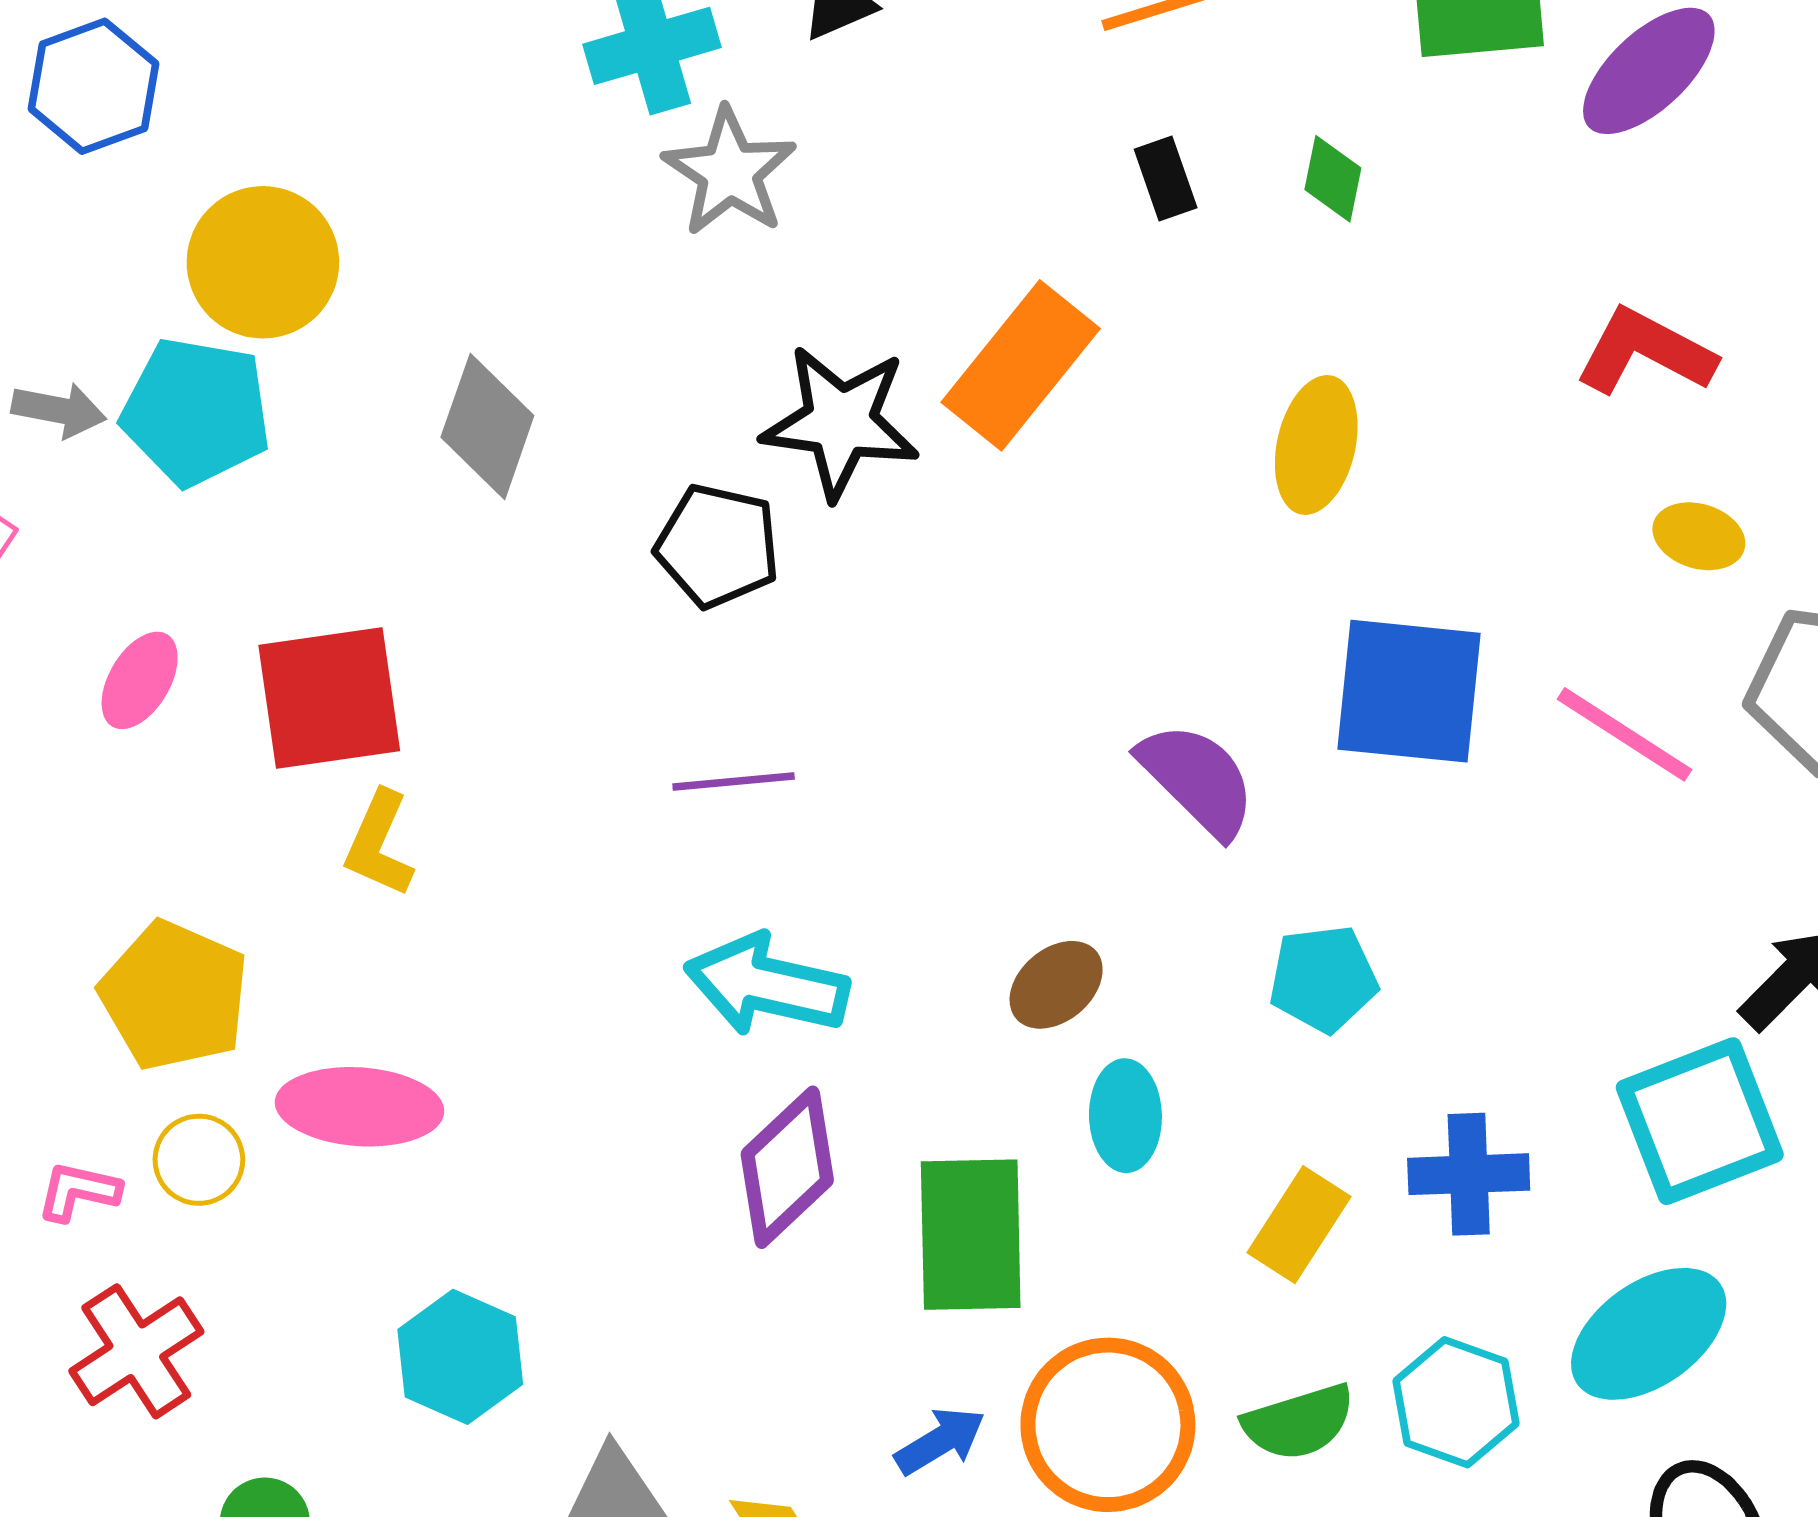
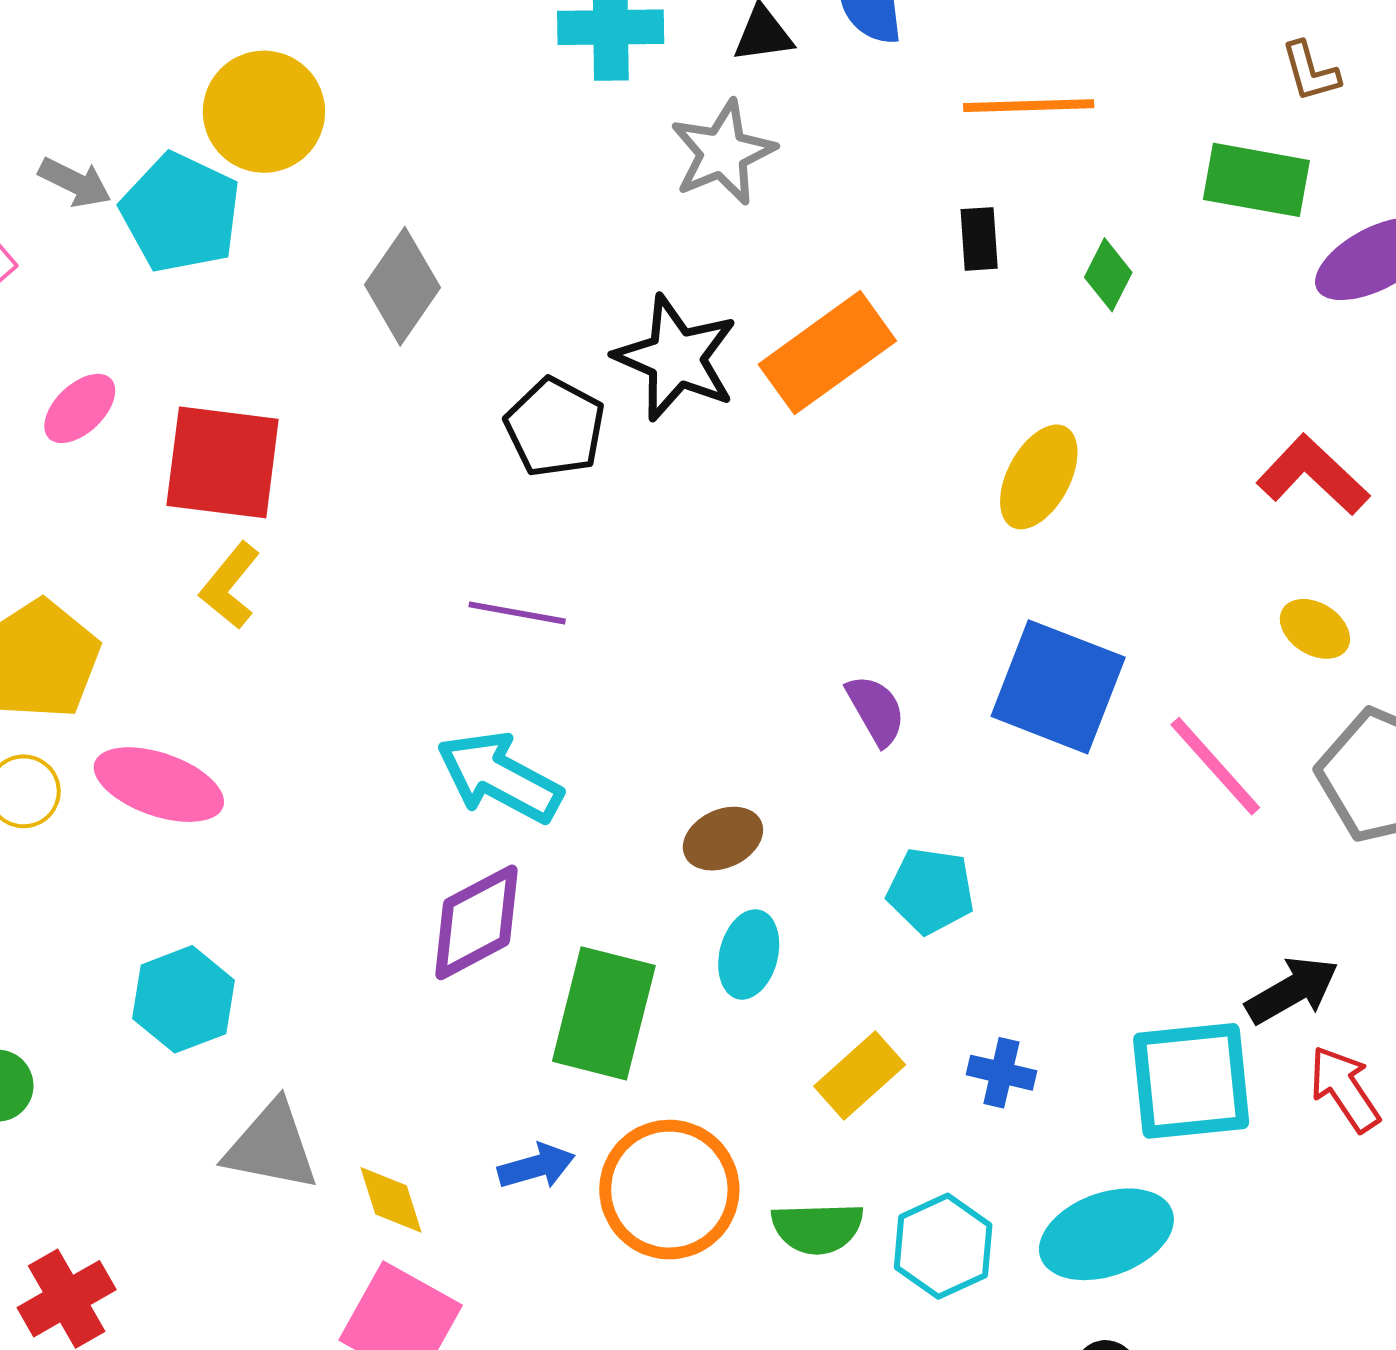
gray star: (729, 172) -> (723, 153), moved
purple semicircle: (1197, 780) -> (876, 710), size x0.7
blue cross: (1469, 1174) -> (1001, 1073), size x0.7

